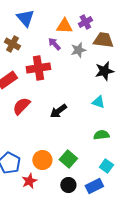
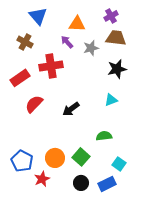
purple cross: (85, 22) -> (111, 16), moved
cyan triangle: (98, 102) -> (111, 100), turned -40
green semicircle: (101, 135) -> (104, 136), moved

